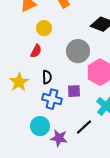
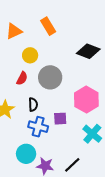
gray circle: (78, 51) -> (50, 77), moved
black line: (84, 127) -> (72, 165), moved

